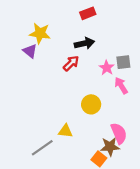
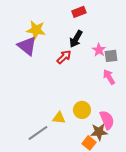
black arrow: (84, 43) -> (76, 39), turned 132
purple triangle: (30, 51) -> (27, 46), size x1.5
pink star: (107, 68) -> (99, 50), moved
yellow circle: (91, 104) -> (82, 110), moved

